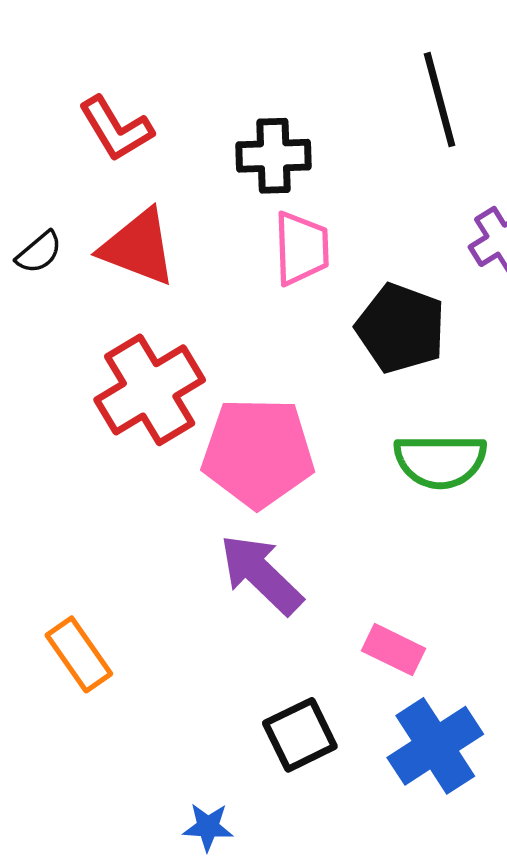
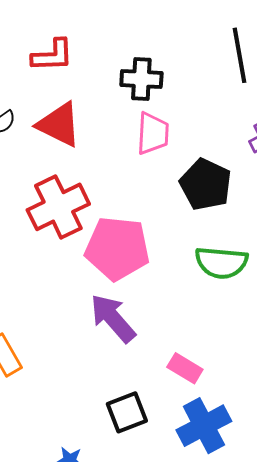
red L-shape: (116, 129) -> (52, 55), turned -66

